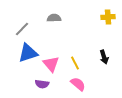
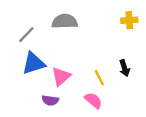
gray semicircle: (54, 18) -> (65, 21), size x1.5
yellow line: (75, 63) -> (99, 78), moved
pink triangle: (51, 64) -> (61, 76), turned 30

